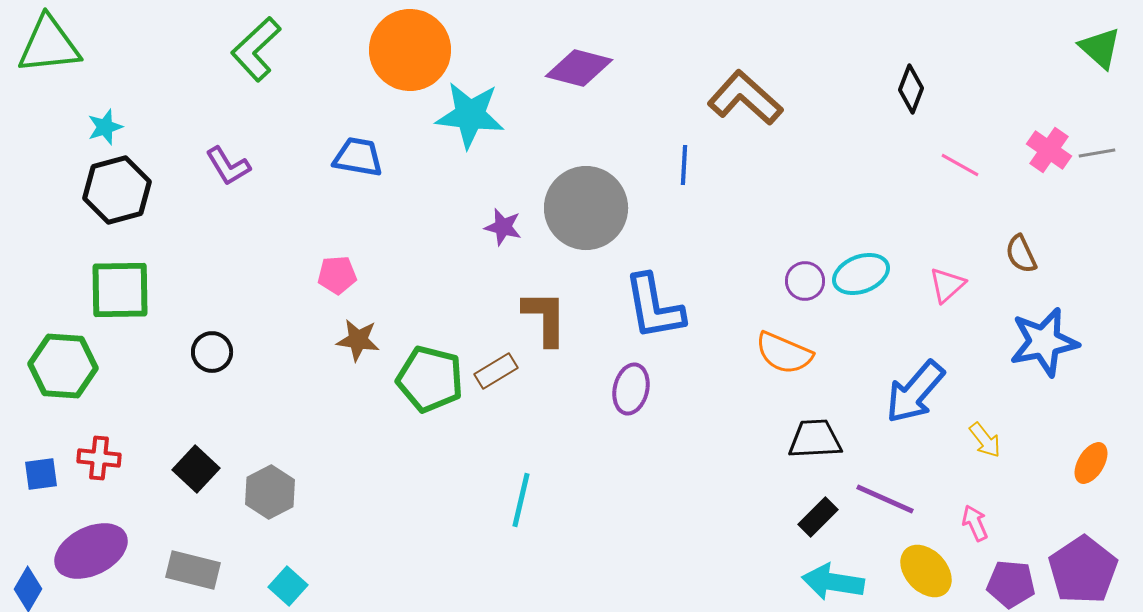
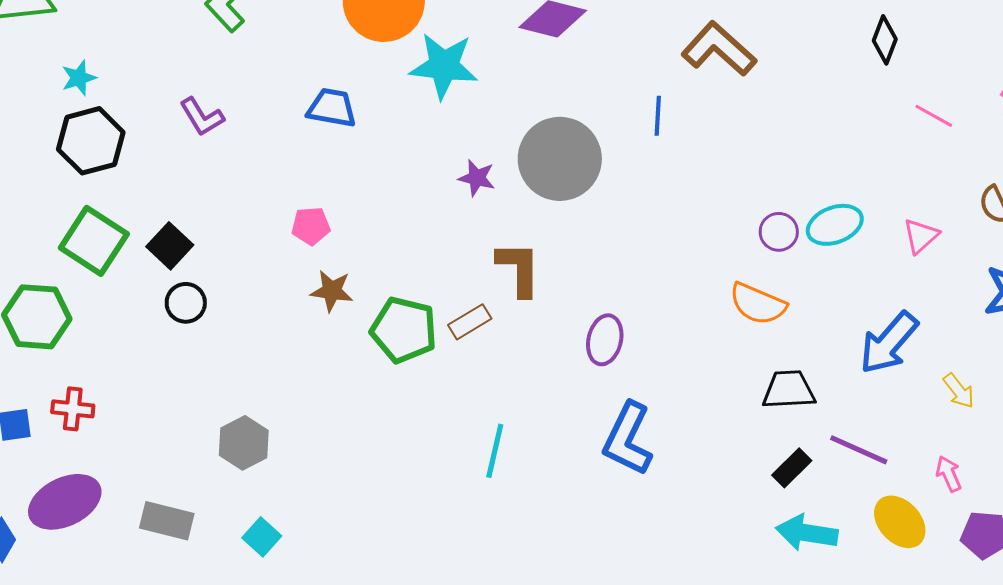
green square: (120, 290) -> (94, 241), turned 34
blue L-shape: (654, 307) -> (628, 439), moved, turned 36
black square: (196, 469) -> (170, 246), moved

